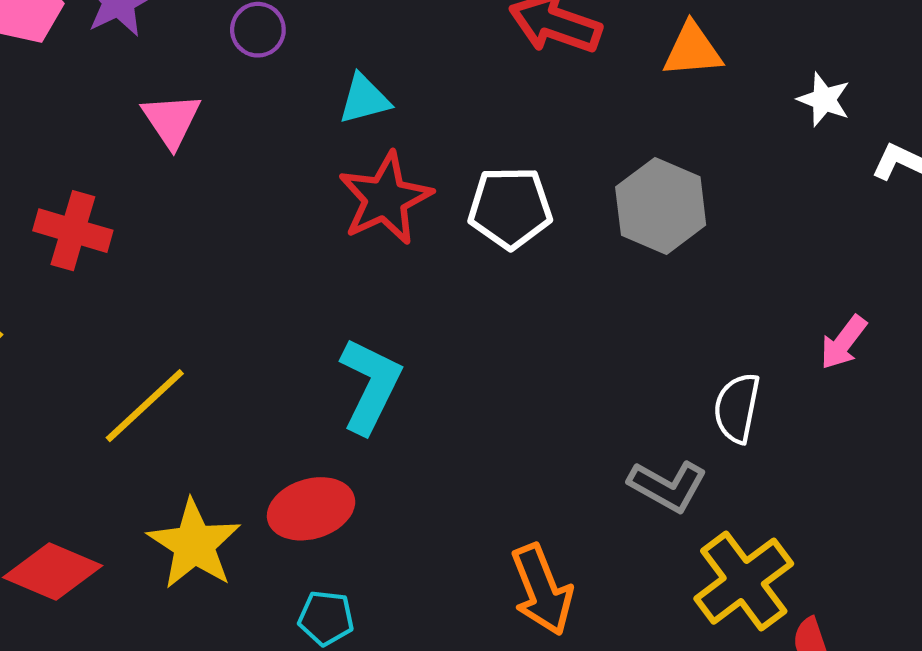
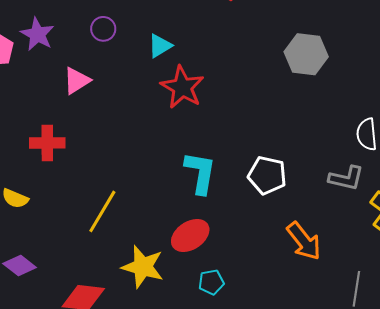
pink triangle: (171, 120) -> (77, 81), turned 48
white pentagon: (510, 208) -> (267, 175), moved, turned 30

